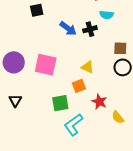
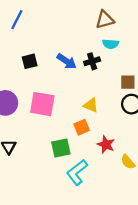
black square: (37, 10) -> (30, 61), moved

